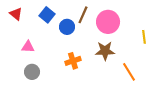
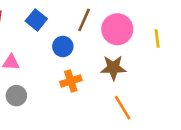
blue circle: (67, 27) -> (63, 46), moved
yellow line: (144, 37) -> (157, 39), moved
orange line: (129, 72) -> (123, 108), moved

